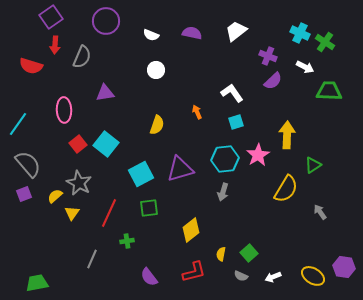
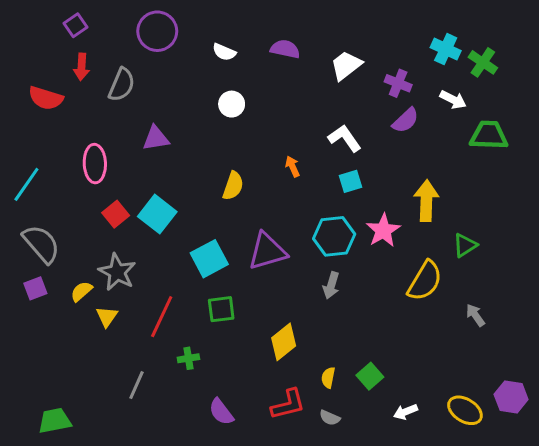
purple square: (51, 17) -> (75, 25), size x0.7
white trapezoid: (236, 31) -> (346, 65), moved
gray semicircle: (241, 276) -> (330, 418), moved

